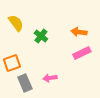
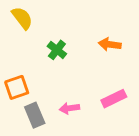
yellow semicircle: (16, 23) -> (22, 18), moved
pink rectangle: (82, 53) -> (114, 99), moved

